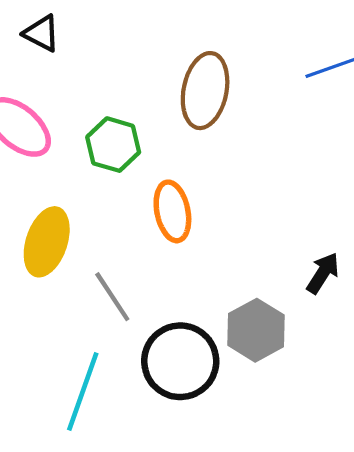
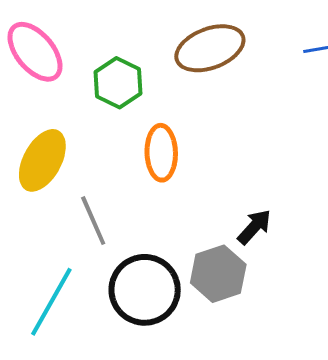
brown ellipse: (205, 91) -> (210, 48), turned 48
black arrow: (323, 273) -> (254, 227), moved

